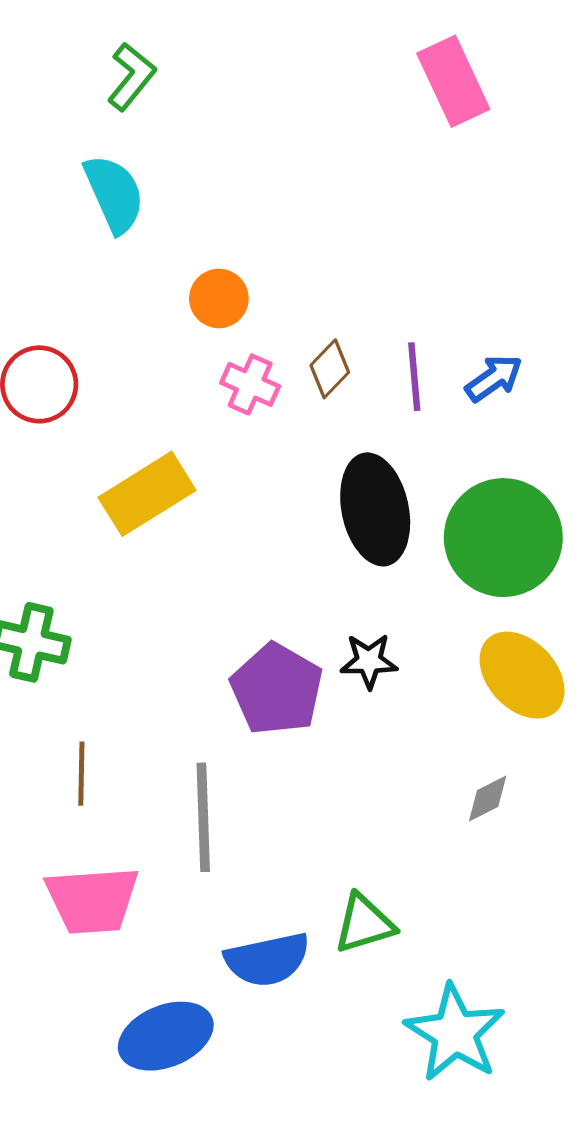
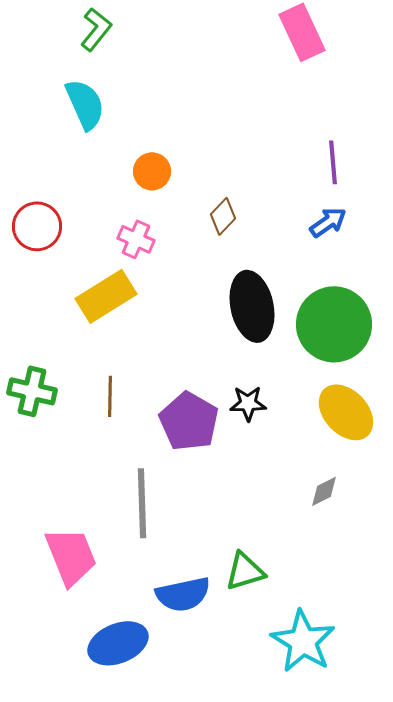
purple line: (414, 377) -> (333, 162), moved
pink cross: (250, 384) -> (136, 239), moved
brown line: (81, 774) -> (110, 396), moved
pink trapezoid: (92, 900) -> (71, 556), turned -108

